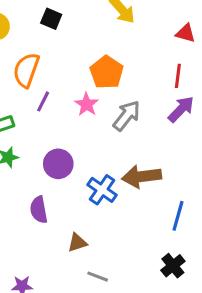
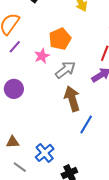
brown arrow: (142, 176) -> (72, 99), moved, turned 65
blue cross: (102, 190) -> (45, 153), moved
blue line: (178, 216) -> (86, 125), moved

